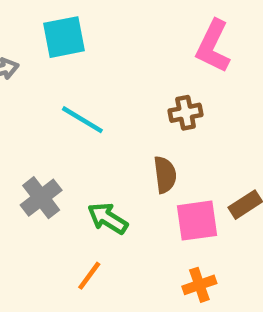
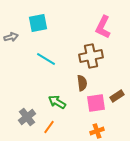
brown cross: (186, 113) -> (91, 56), size x1.6
gray cross: (41, 198) -> (27, 117), moved

